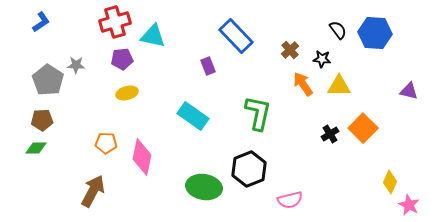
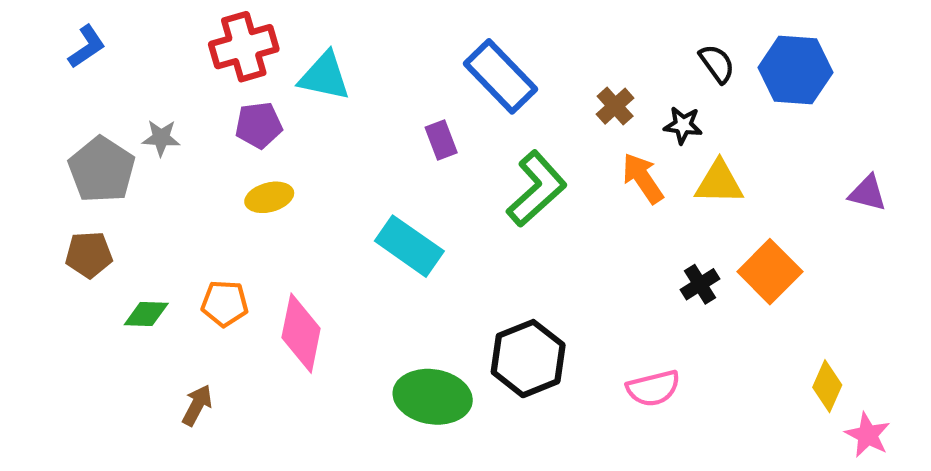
green L-shape: (258, 113) -> (537, 189), moved, turned 36
green diamond: (36, 148) -> (146, 314), moved
brown arrow: (93, 191) -> (197, 405), size x0.6
pink semicircle: (290, 200) -> (653, 388), moved

